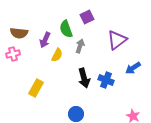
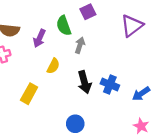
purple triangle: (117, 40) -> (132, 26), moved
yellow semicircle: (57, 55) -> (53, 66), moved
blue arrow: (133, 68) -> (141, 94), moved

